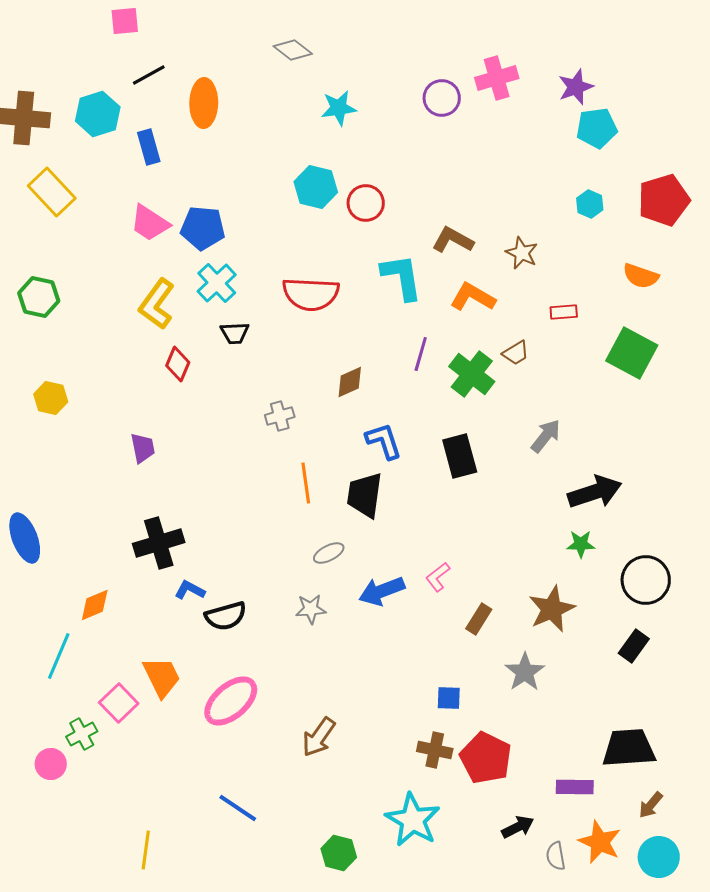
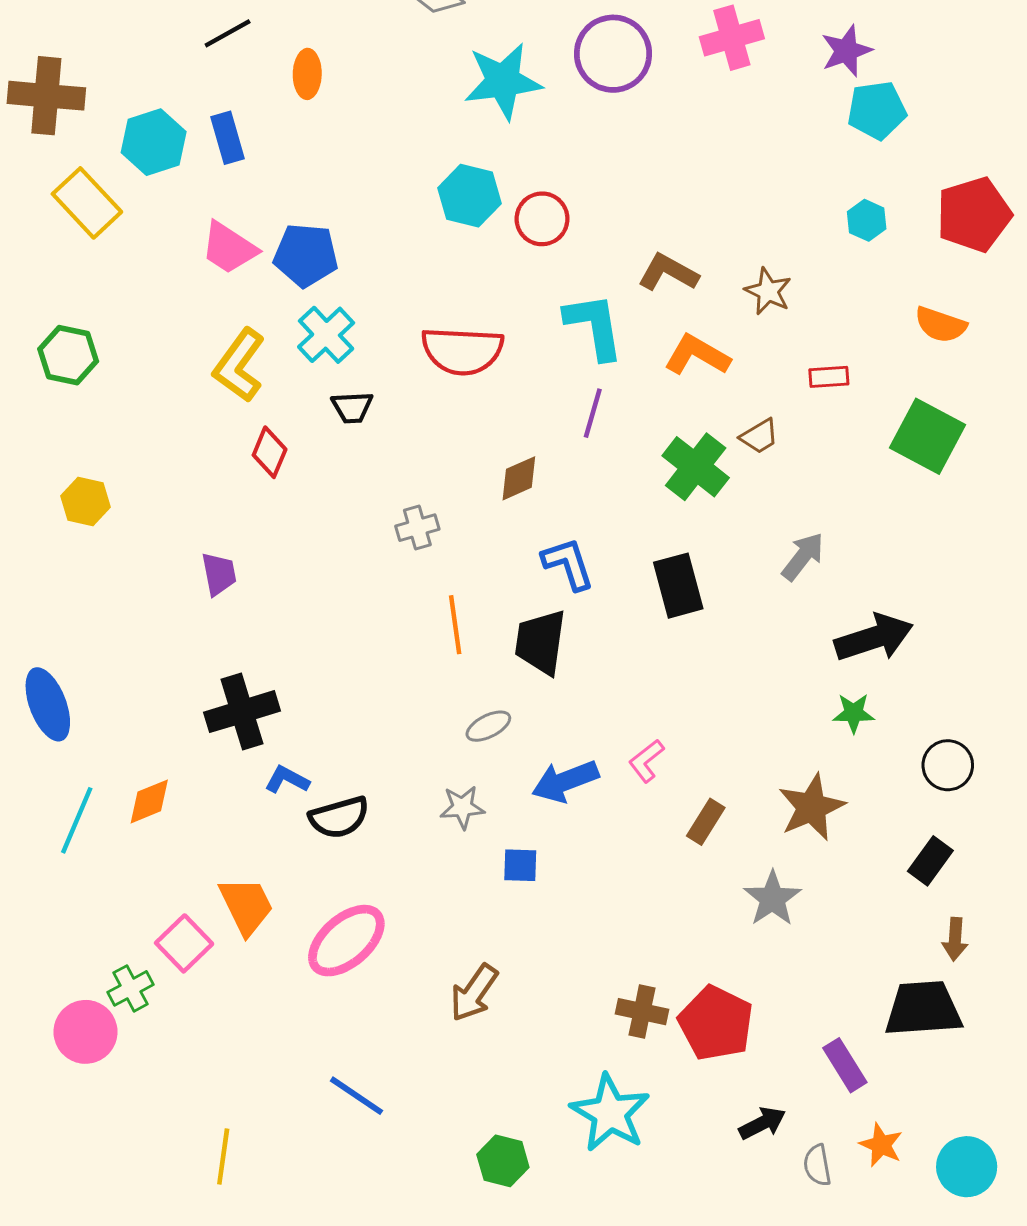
purple circle: (442, 98) -> (613, 54), moved, size x1.4
orange ellipse: (204, 103) -> (307, 74), size x0.7
cyan star: (339, 108) -> (503, 81), size x1.5
cyan hexagon: (98, 114) -> (154, 142), moved
purple line: (421, 354) -> (593, 413), moved
black circle: (646, 580) -> (948, 765), size x0.7
cyan line: (59, 656) -> (77, 820), moved
blue square: (449, 698) -> (520, 865), moved
pink circle: (51, 764) -> (86, 1032), size x1.4
purple rectangle: (575, 787) -> (845, 1065), turned 57
brown arrow: (651, 805) -> (955, 939), moved, turned -36
orange star: (600, 842) -> (881, 1145), size x0.7

